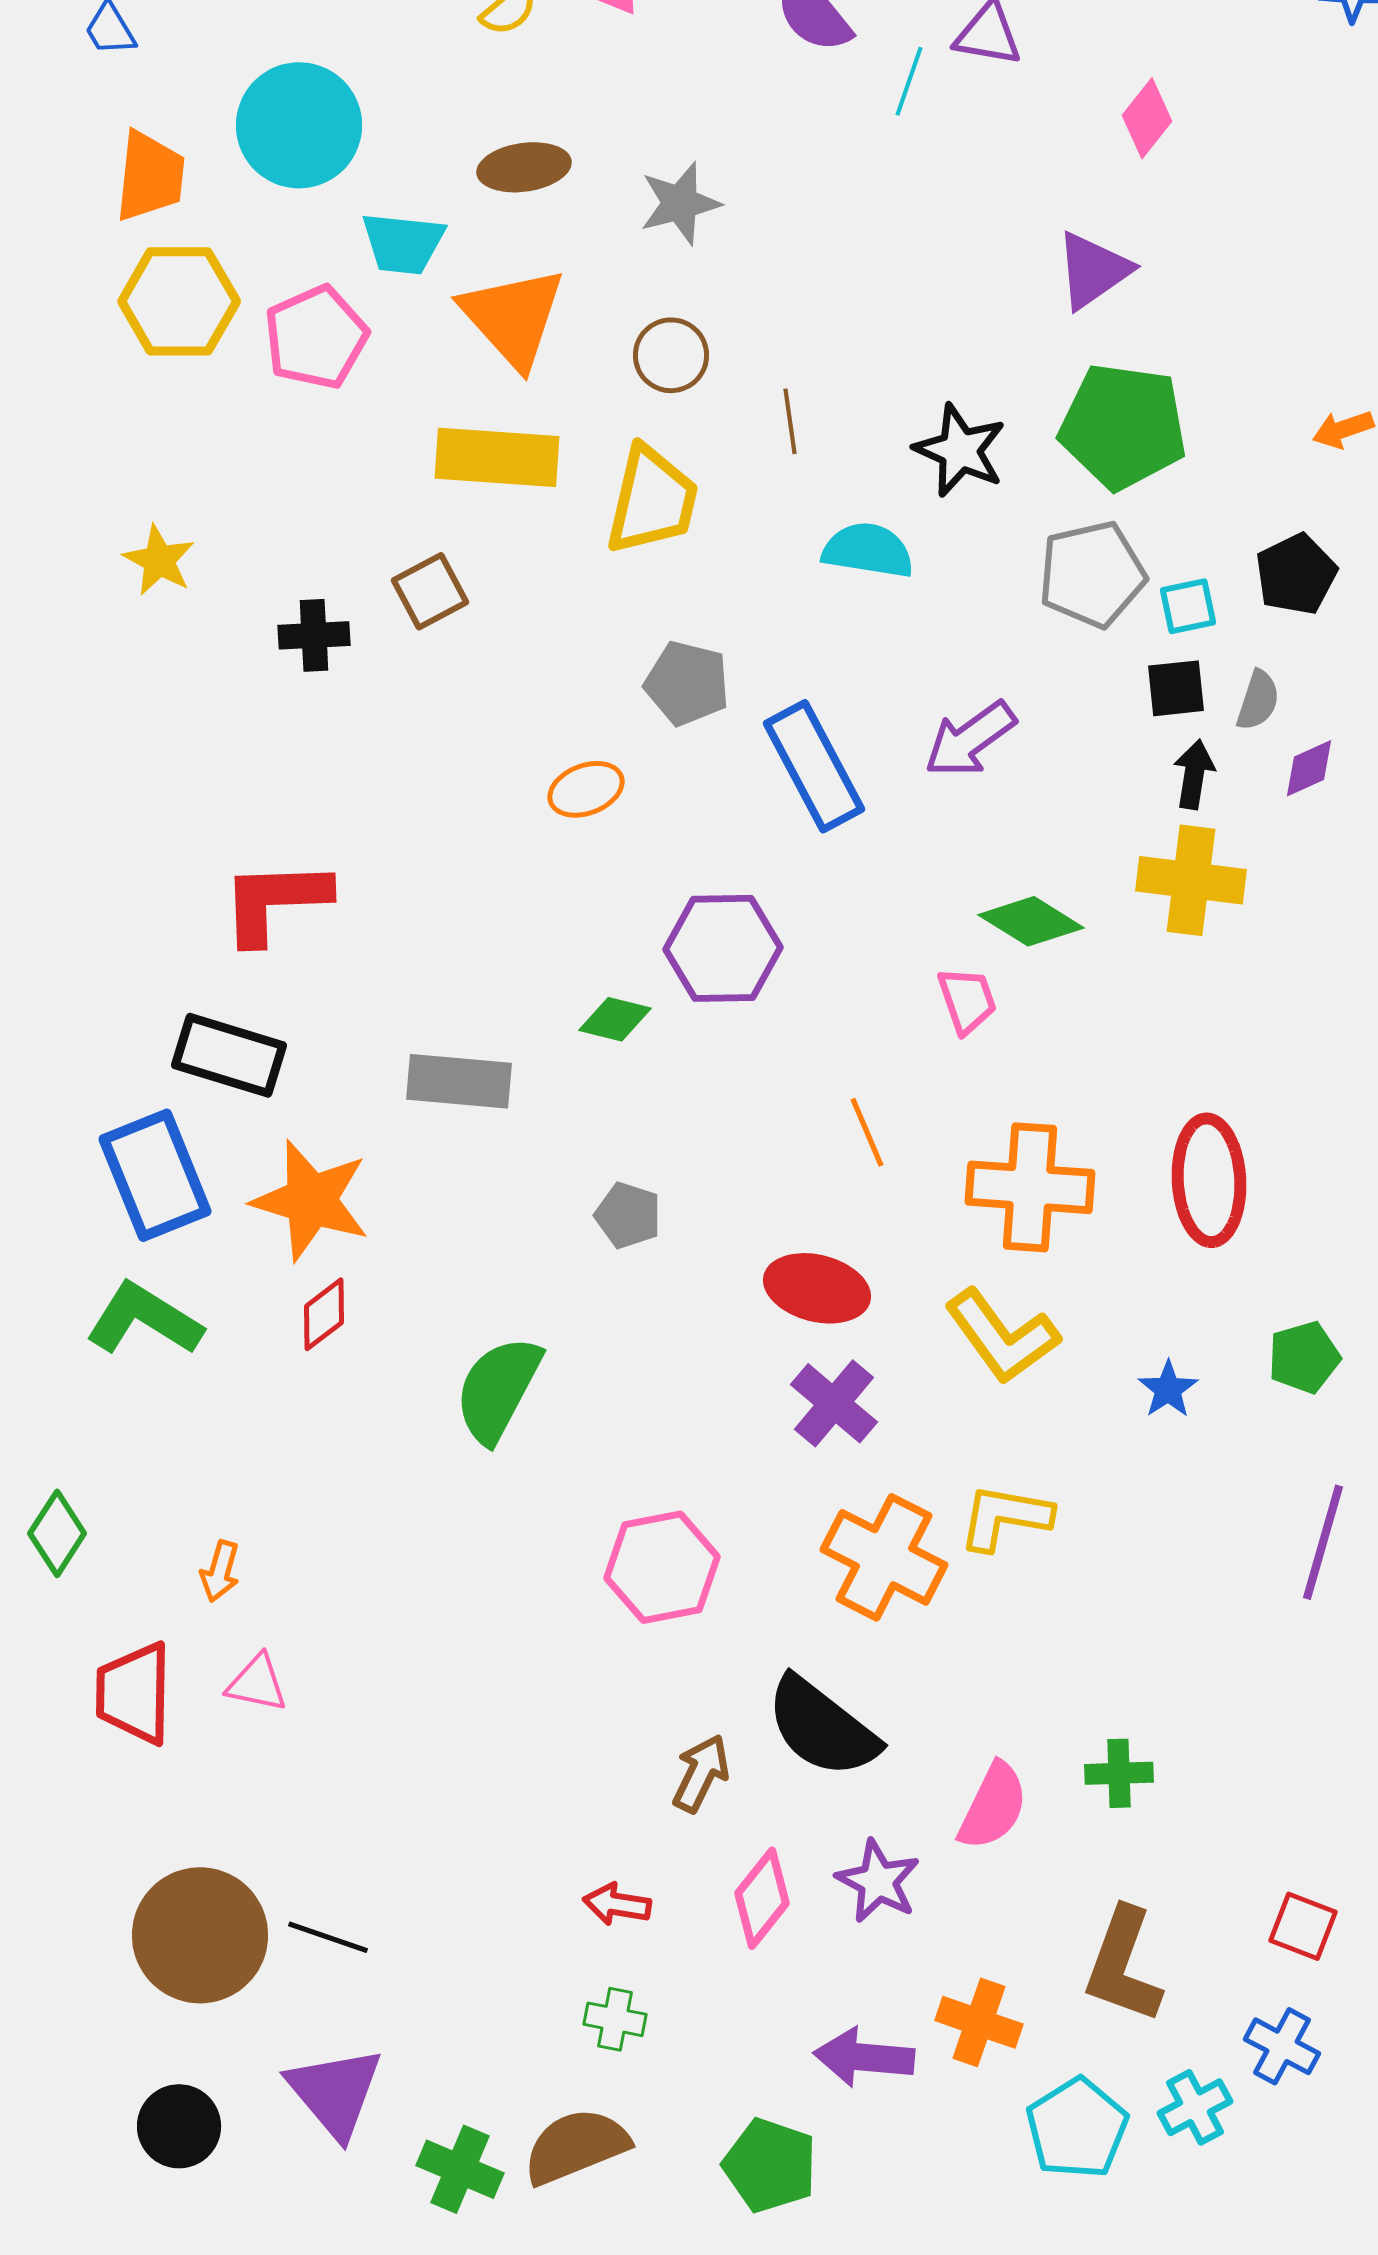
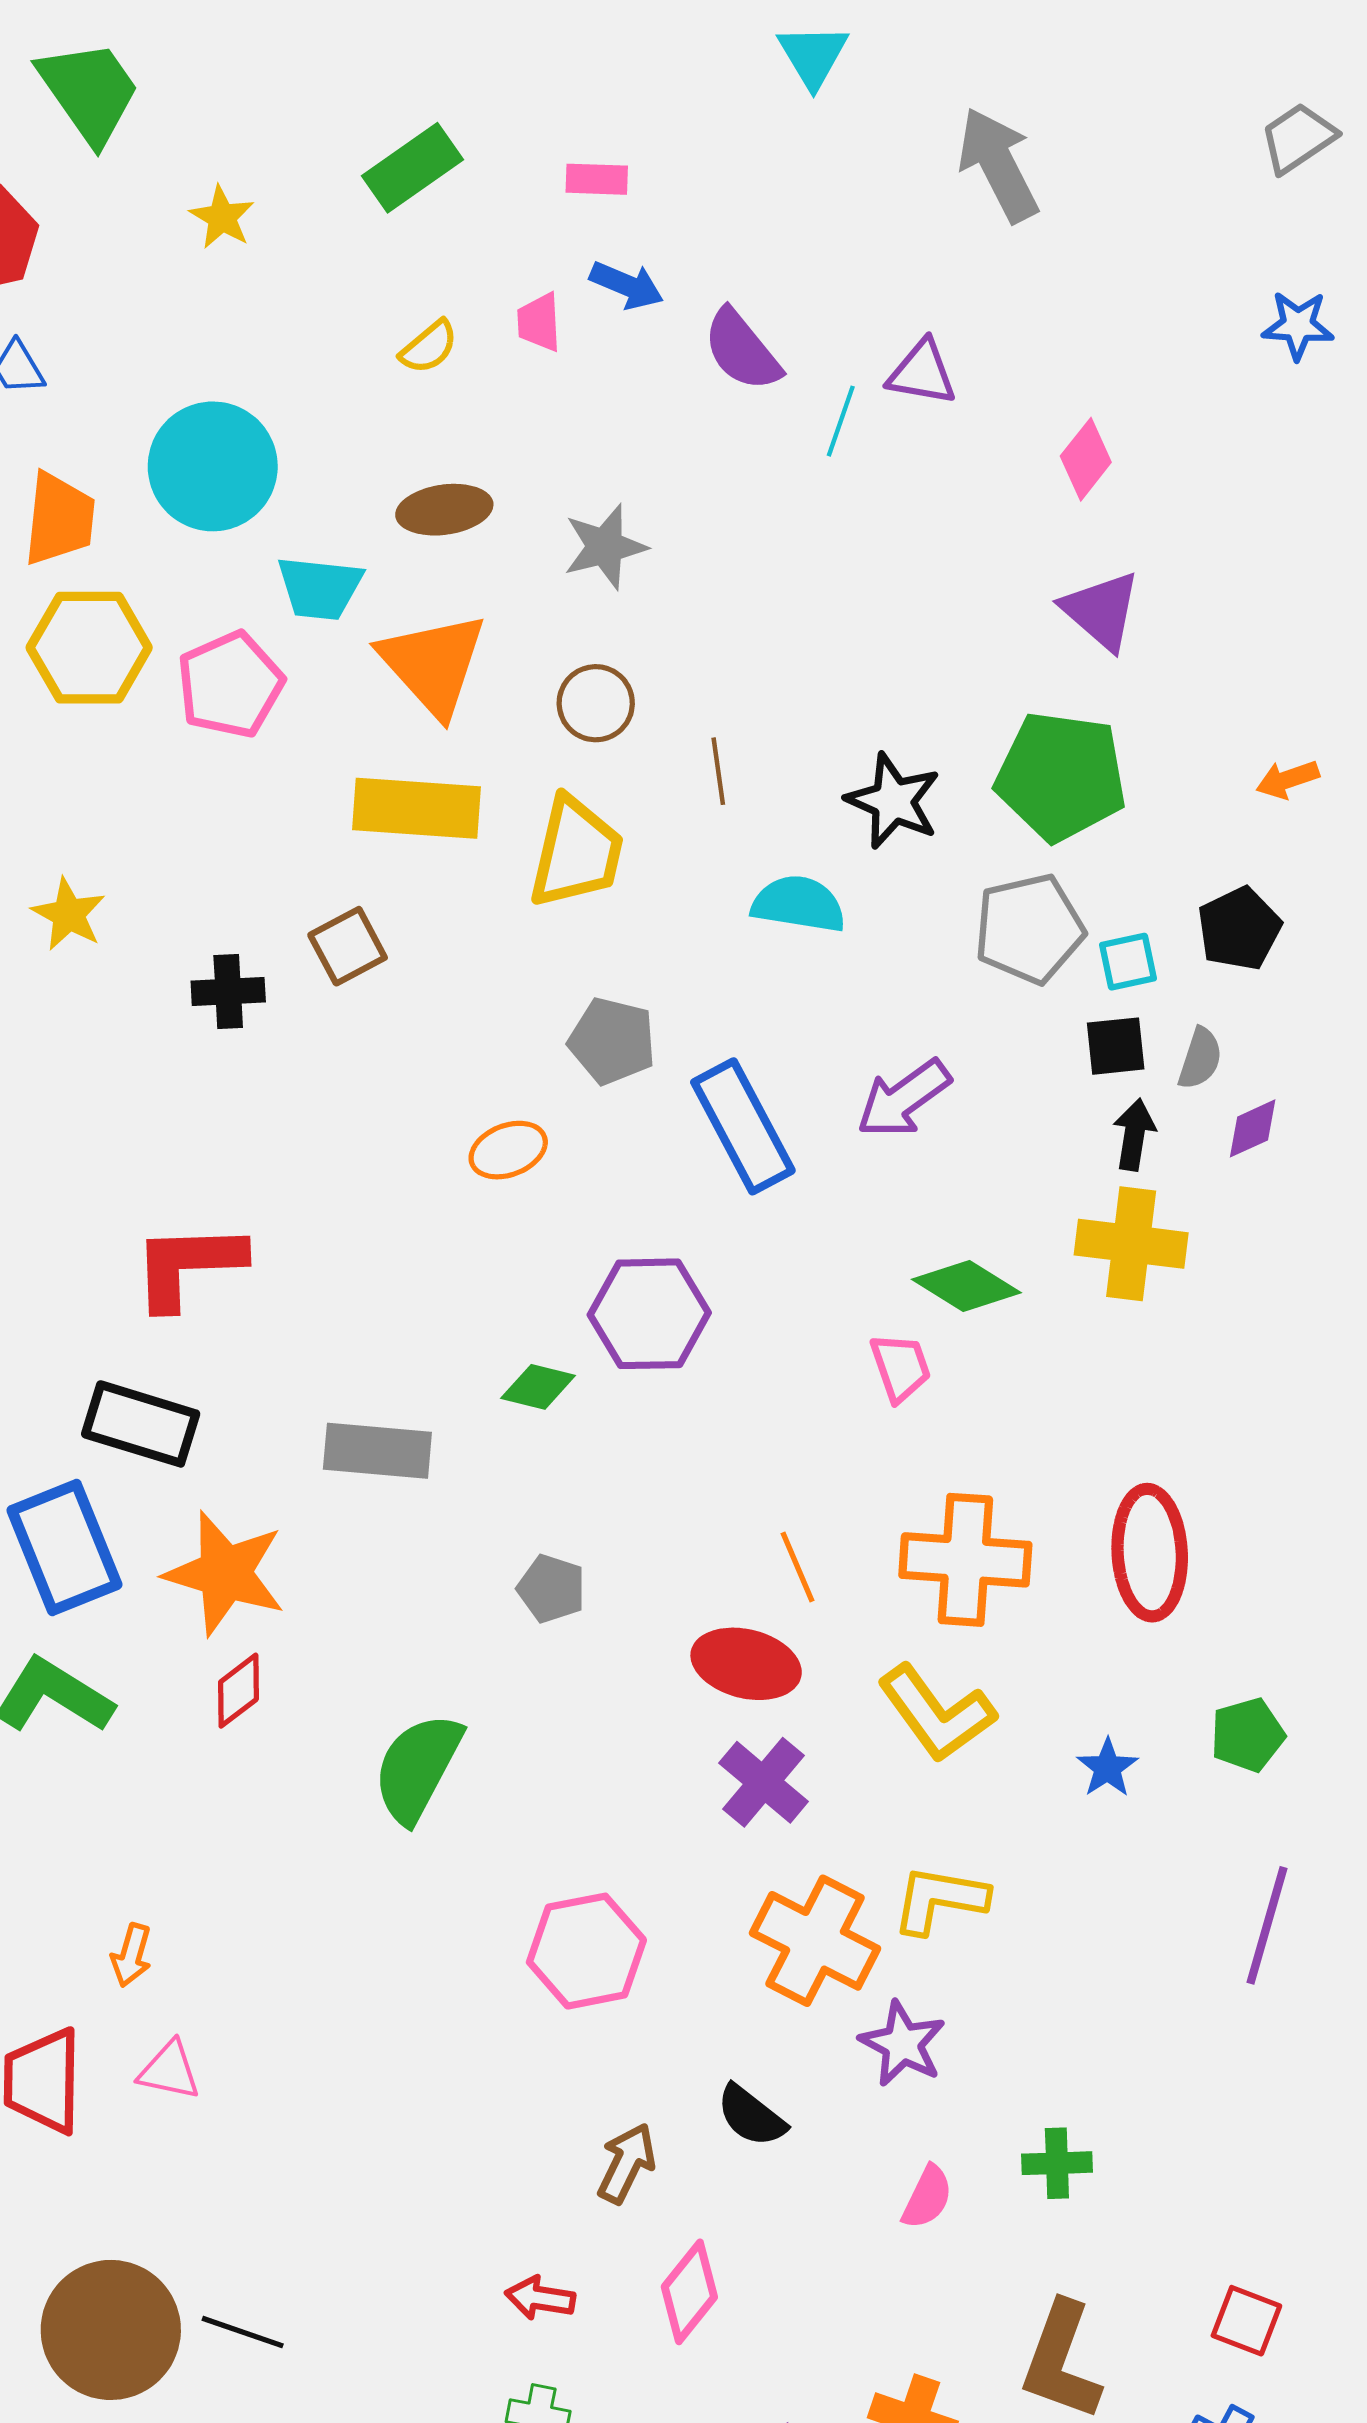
purple triangle: (1093, 270) -> (1101, 611), moved, turned -44
orange line: (867, 1132) -> (798, 1567), moved
black semicircle: (822, 1727) -> (751, 2116), size x0.6
pink semicircle: (993, 1806) -> (927, 2197), size x0.7
purple star: (878, 1881) -> (903, 2044), moved

